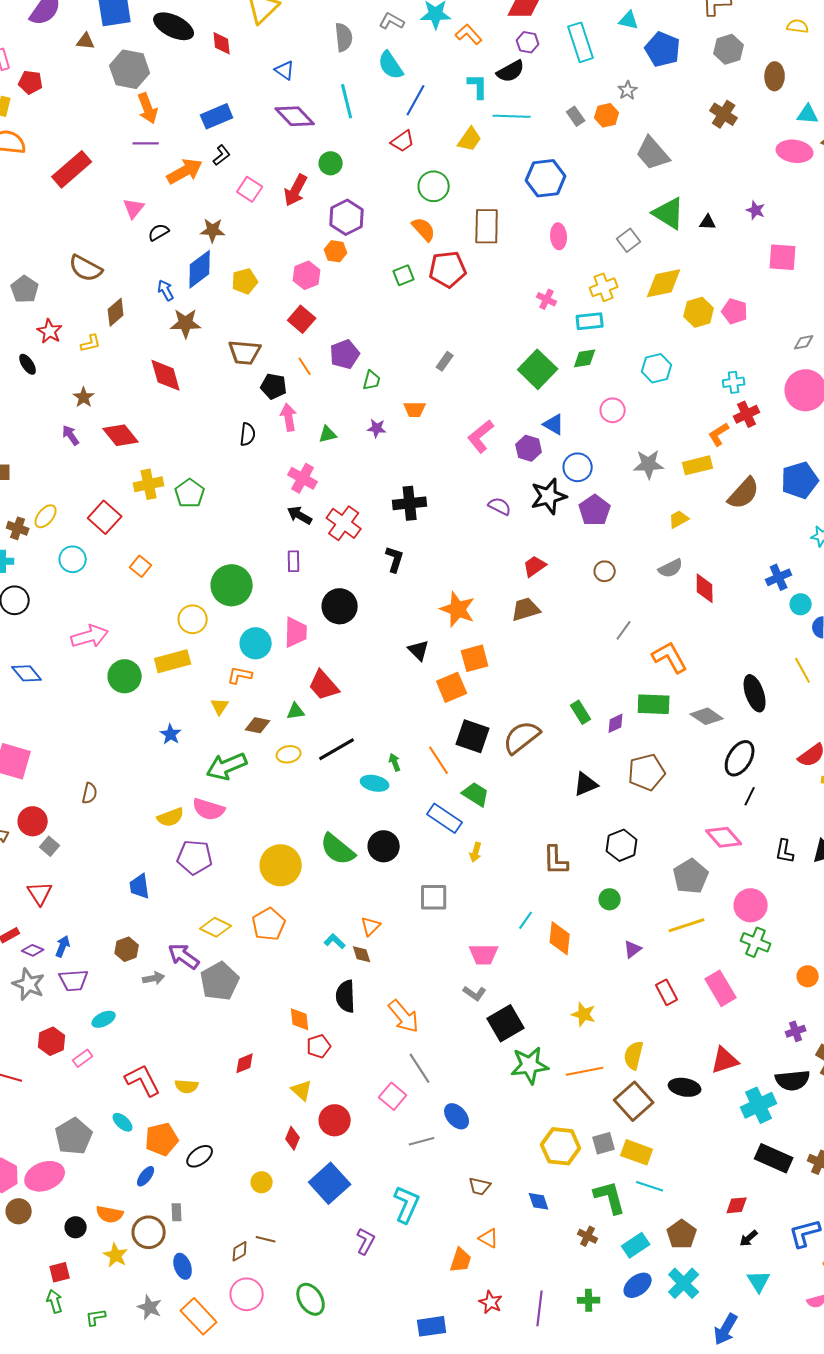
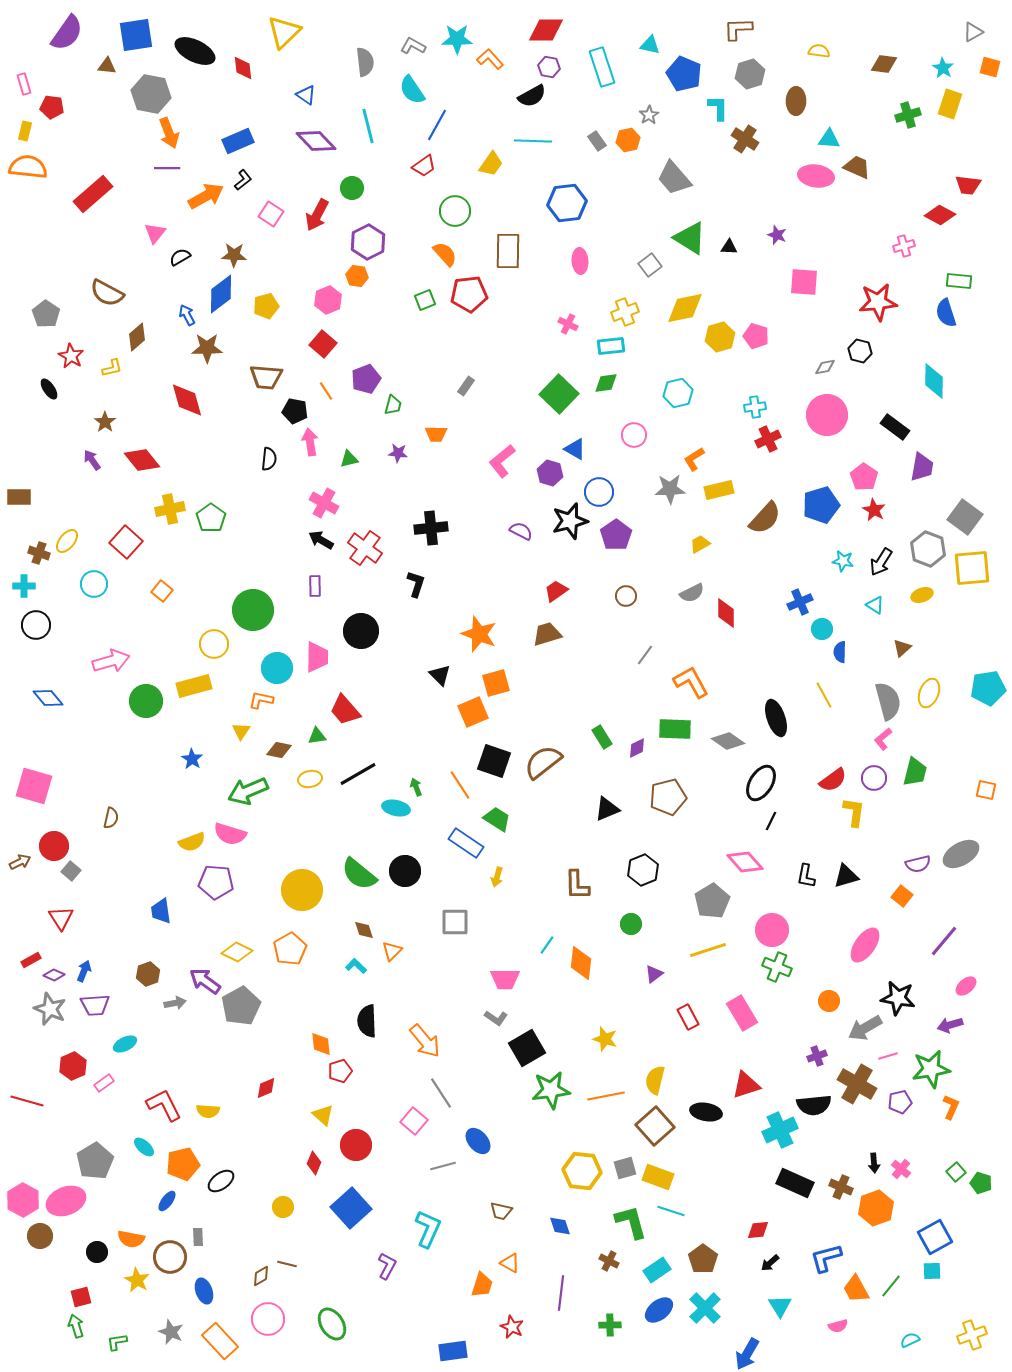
cyan L-shape: (478, 86) -> (718, 108), moved
orange L-shape: (719, 434) -> (694, 459), moved
brown diamond: (362, 954) -> (364, 930), moved
purple line: (540, 1308) -> (561, 1293), moved

